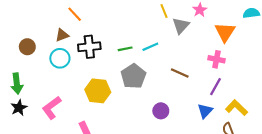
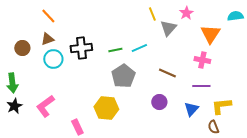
orange line: (75, 14) -> (48, 16), moved
brown triangle: (62, 35) -> (47, 39), moved
purple line: (215, 87) -> (201, 86), turned 60
yellow hexagon: (98, 91) -> (106, 108), moved
yellow L-shape: (237, 108) -> (221, 106), turned -50
purple circle: (161, 111) -> (159, 102), moved

